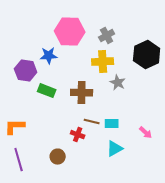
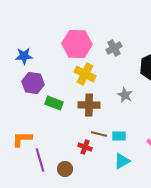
blue star: (49, 56) -> (24, 56), moved
yellow cross: (103, 62) -> (85, 74), moved, turned 30
purple line: (19, 160) -> (40, 160), moved

